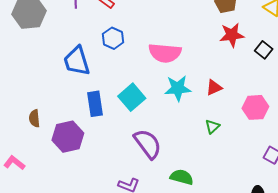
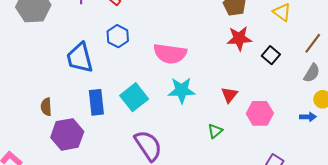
red triangle: (214, 88) -> (229, 95), moved, turned -30
brown semicircle: (34, 118) -> (46, 107), moved

